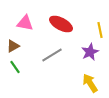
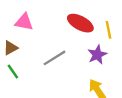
red ellipse: (61, 24) -> (80, 23), moved

